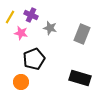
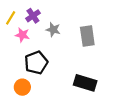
purple cross: (31, 15) -> (33, 16), turned 32
gray rectangle: (82, 34) -> (87, 36), turned -30

